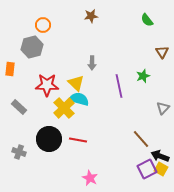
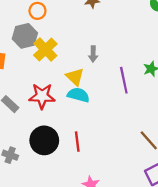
red star: (47, 85) -> (42, 96), moved
yellow cross: (64, 108) -> (45, 49), moved
red line: (78, 140) -> (77, 142), turned 72

